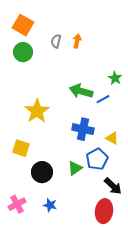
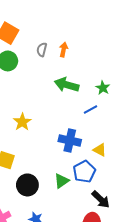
green arrow: (81, 91) -> (67, 85), moved
yellow star: (37, 111) -> (22, 122), size x0.7

